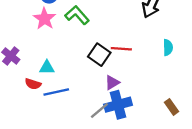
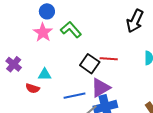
purple triangle: (112, 83) -> (101, 88), size x1.5
blue line: (56, 92) -> (75, 96), moved

